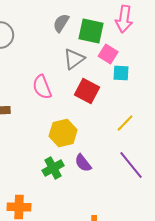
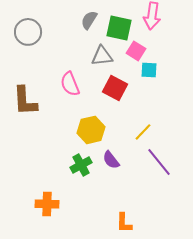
gray triangle: (74, 59) -> (102, 56), turned 30
yellow line: (125, 123) -> (143, 132), moved

